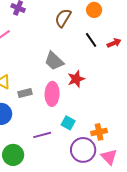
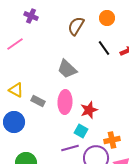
red star: (76, 79) -> (89, 110), moved
gray rectangle: (25, 93) -> (38, 101), turned 40
purple line: (42, 135) -> (70, 148), moved

